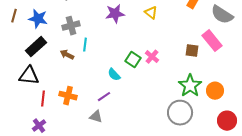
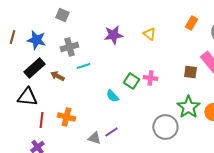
cyan line: (85, 45) -> (83, 66), turned 64
brown arrow: (67, 55) -> (57, 76), moved
pink cross: (152, 57) -> (150, 78), turned -32
purple line: (104, 97) -> (111, 132), moved
gray circle: (180, 113) -> (165, 127), moved

